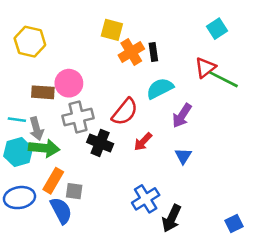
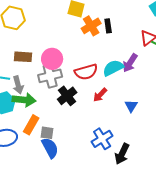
pink circle: (69, 83) -> (52, 59), moved
cyan semicircle: (160, 88) -> (113, 68), moved
red semicircle: (125, 112) -> (86, 72), turned 35
purple arrow: (182, 116) -> (130, 63), moved
black cross: (100, 143) -> (67, 96), turned 30
blue semicircle: (61, 211) -> (50, 148), moved

